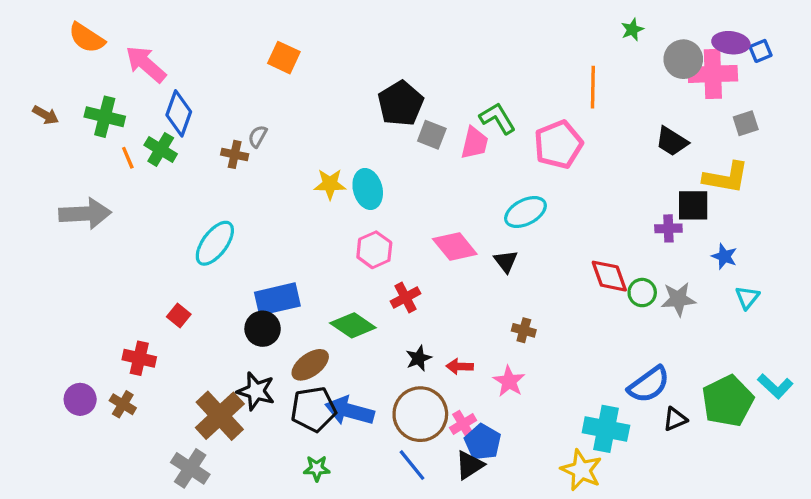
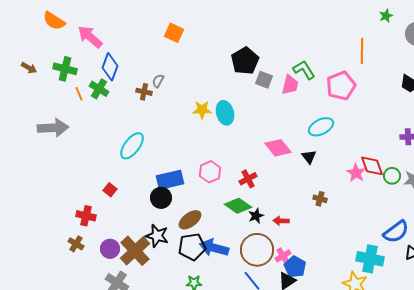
pink hexagon: (374, 250) -> (210, 172), moved
green diamond: (353, 325) -> (238, 206), moved
pink star: (509, 381) -> (356, 173), moved
purple circle: (80, 399) -> (110, 249), moved

